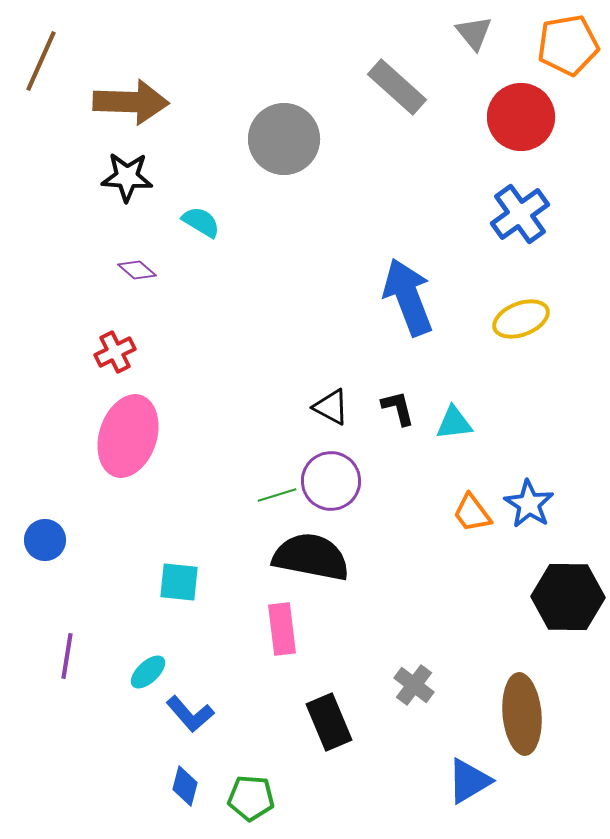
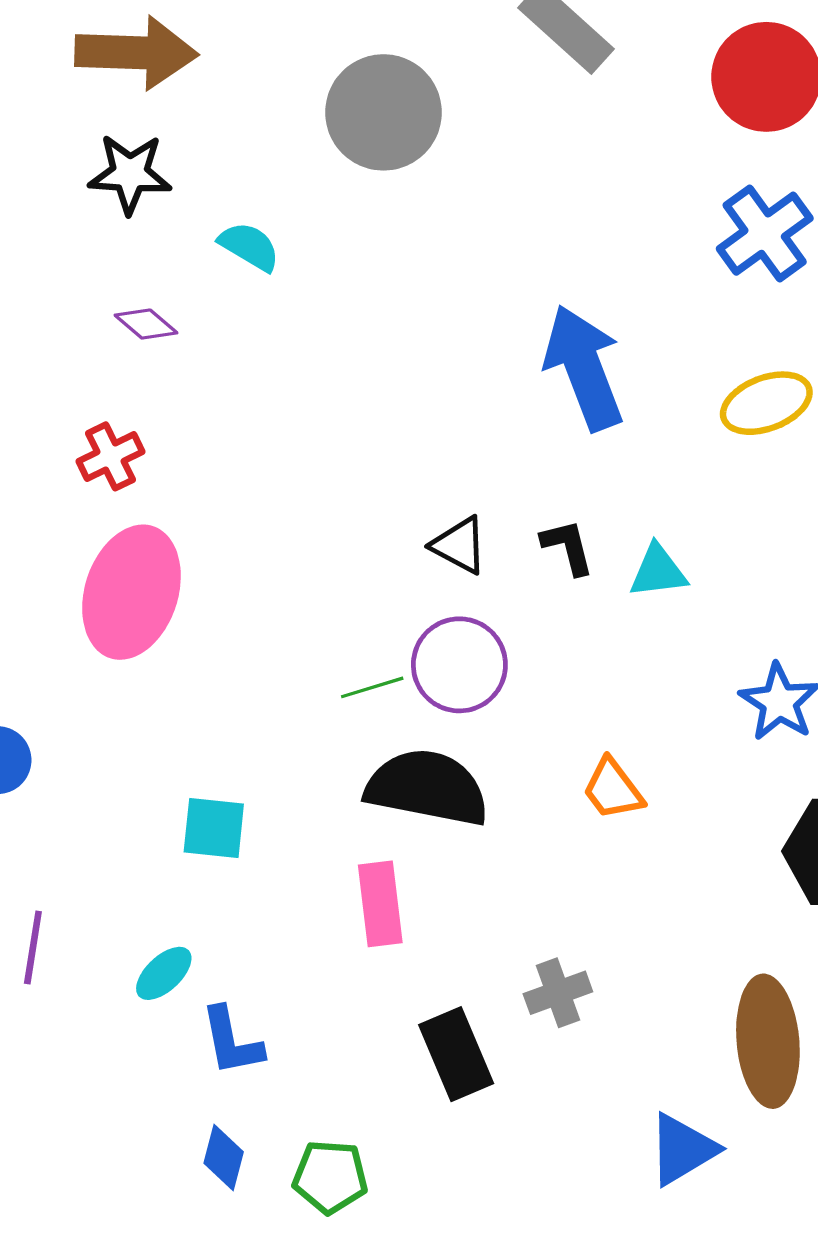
orange trapezoid: (472, 513) -> (613, 789), moved
gray cross: (414, 685) -> (558, 993), moved, turned 33
blue L-shape: (190, 714) -> (232, 1041), turned 30

